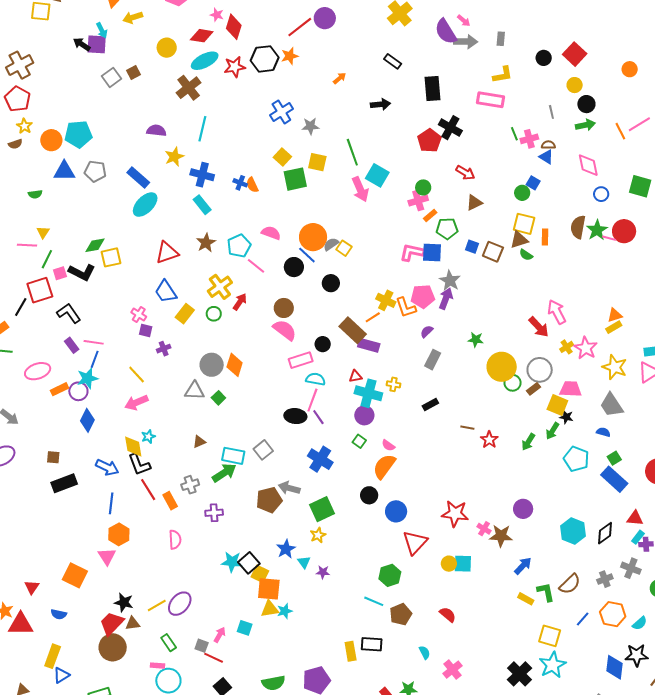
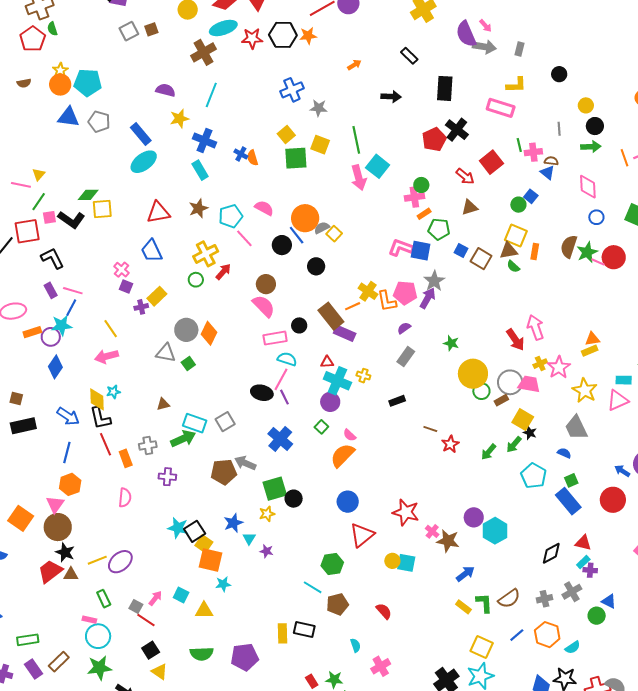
red square: (575, 54) -> (491, 162), moved
yellow star: (24, 126) -> (60, 70), moved
green semicircle: (35, 194) -> (52, 29), moved, turned 72
yellow rectangle: (185, 314) -> (157, 296), moved
pink trapezoid: (570, 389) -> (529, 384), moved
black circle: (369, 495) -> (294, 499), moved
cyan hexagon: (573, 531) -> (495, 531), moved
gray cross: (631, 568) -> (572, 592), turned 30
yellow triangle: (270, 609) -> (204, 611), moved
brown circle: (113, 647) -> (58, 527), moved

